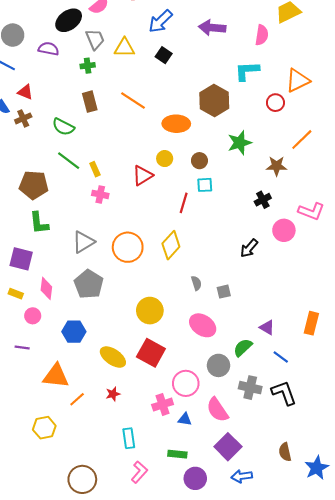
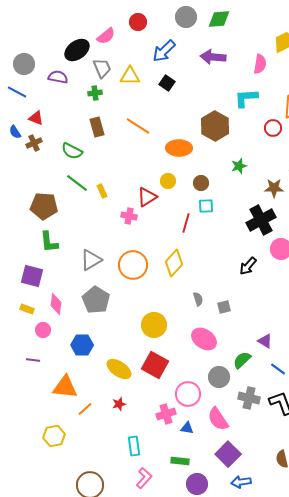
green star: (240, 143) -> (239, 166), size x0.7
pink cross: (100, 194) -> (129, 216), moved
black cross: (263, 200) -> (261, 220), size x1.8

